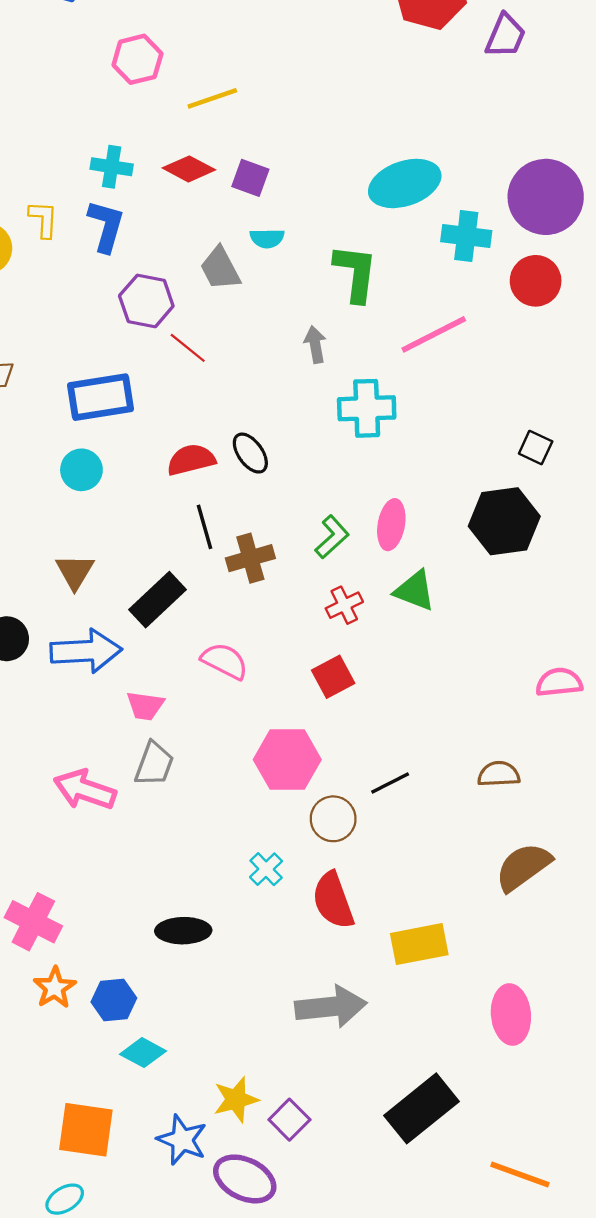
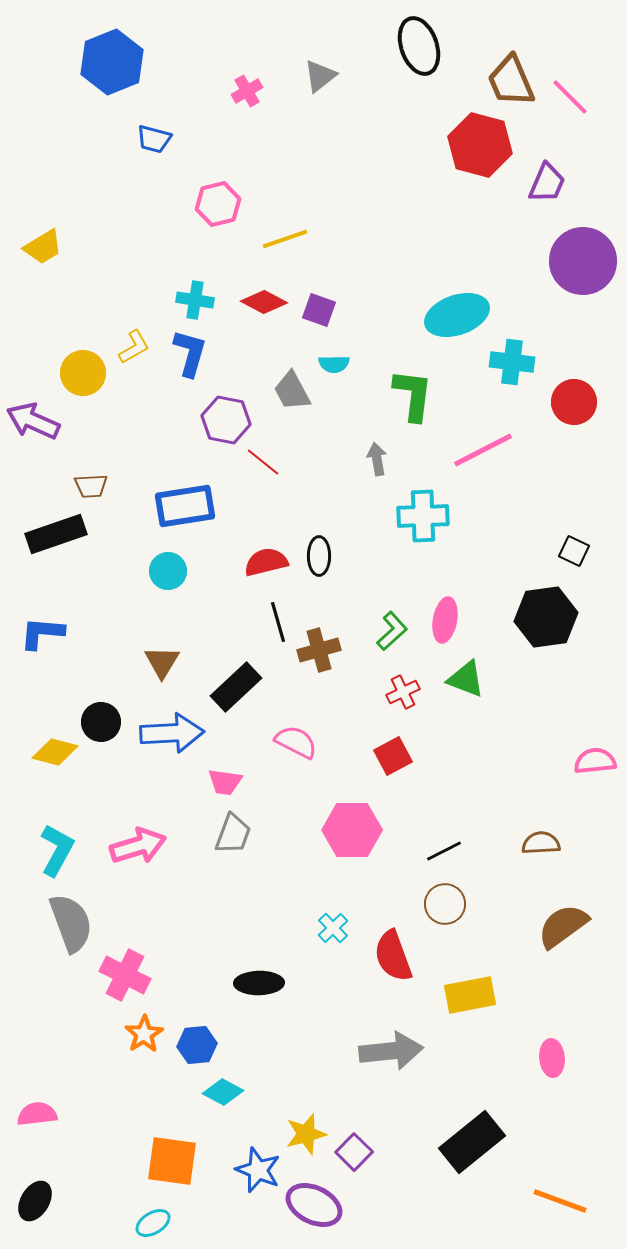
purple circle: (546, 197) -> (583, 261), moved
yellow L-shape: (43, 219) -> (134, 347), turned 57
black ellipse: (250, 453) -> (319, 556), turned 36
pink arrow: (85, 790) -> (138, 846), moved, turned 144
brown circle: (333, 819) -> (445, 904), moved
pink ellipse: (511, 1015) -> (552, 1058), size x0.7

